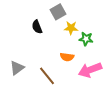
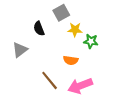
gray triangle: (17, 68) -> (20, 50), moved
pink arrow: (90, 70) -> (80, 86), moved

